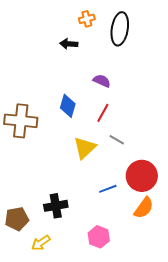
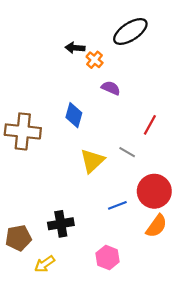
orange cross: (87, 19) -> (95, 60), moved, turned -35
black ellipse: (120, 29) -> (130, 32), turned 48
red line: (103, 113) -> (150, 125), moved

